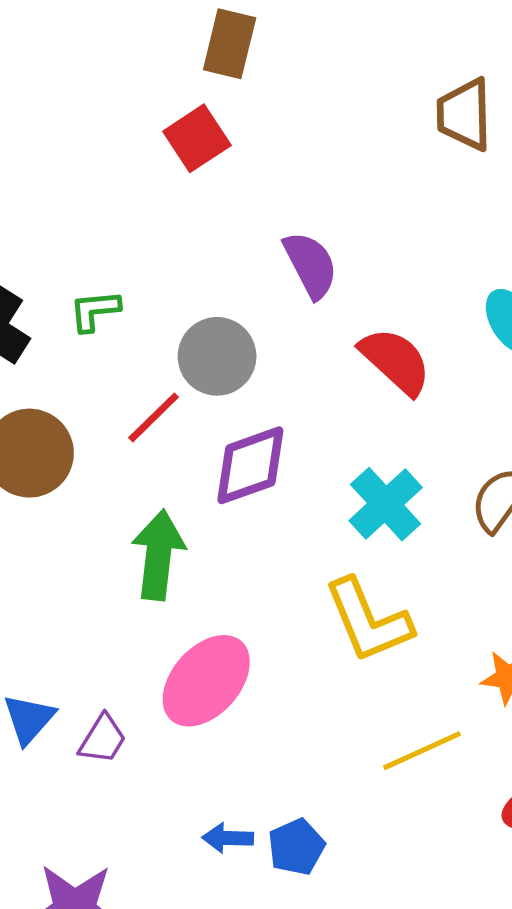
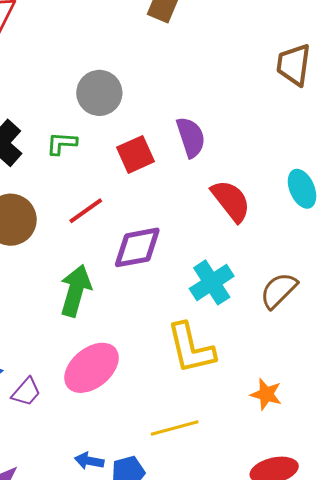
red square: (197, 138) -> (136, 154), moved
gray circle: (217, 356) -> (99, 93), moved
yellow line: (422, 751) -> (175, 428), moved

